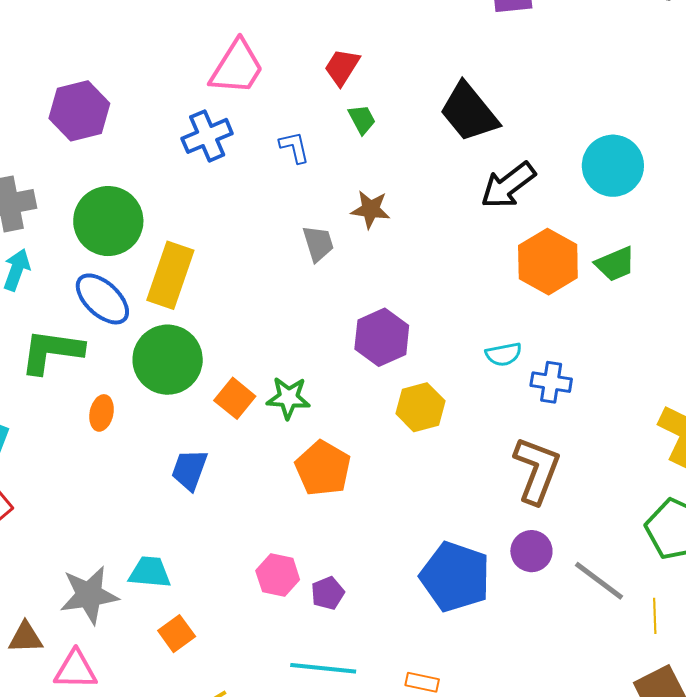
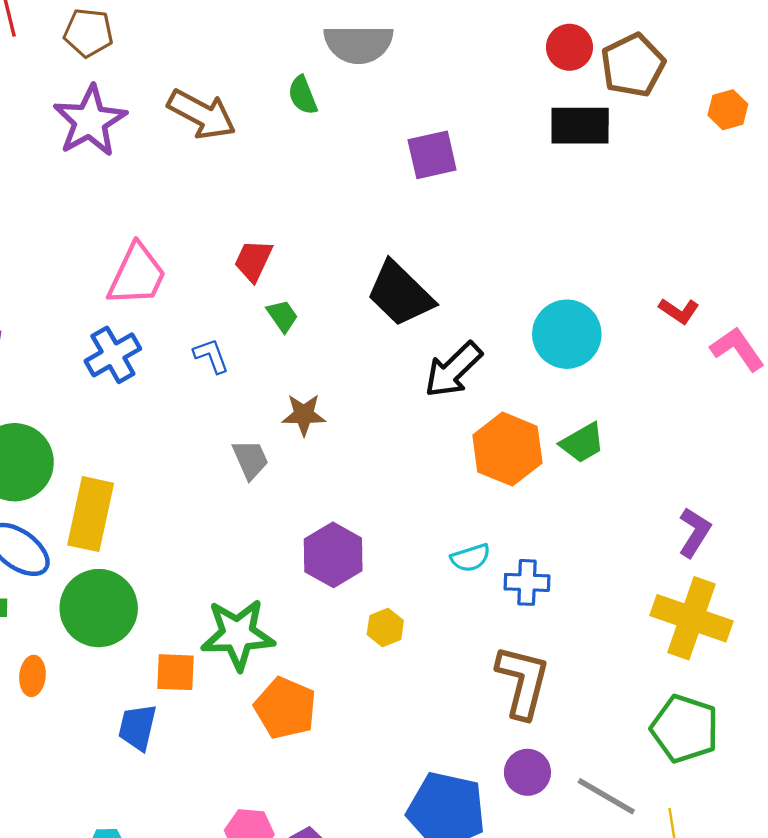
orange square: (235, 398) -> (176, 672), moved, turned -30
green star: (288, 398) -> (238, 634), size x1.5
yellow hexagon: (420, 407) -> (385, 627), size x0.7

